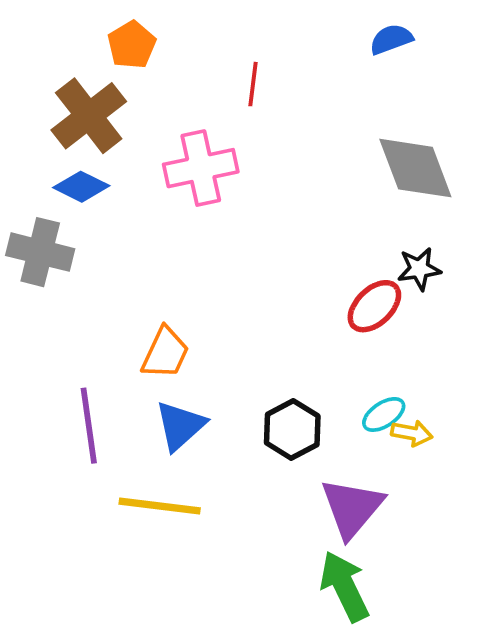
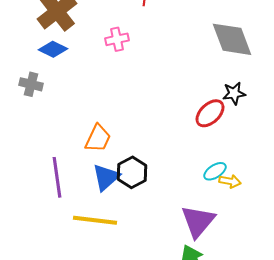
pink cross: (201, 168) -> (117, 39), size x0.6
gray cross: (40, 252) -> (31, 84), size x0.7
black hexagon: (292, 429) -> (132, 172), moved

